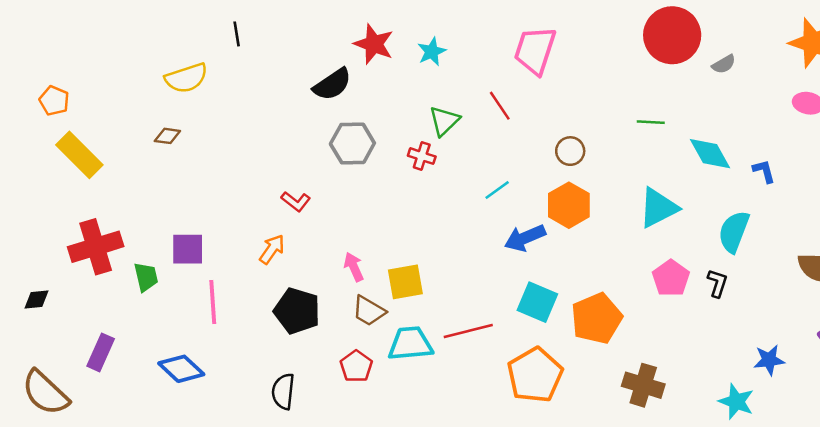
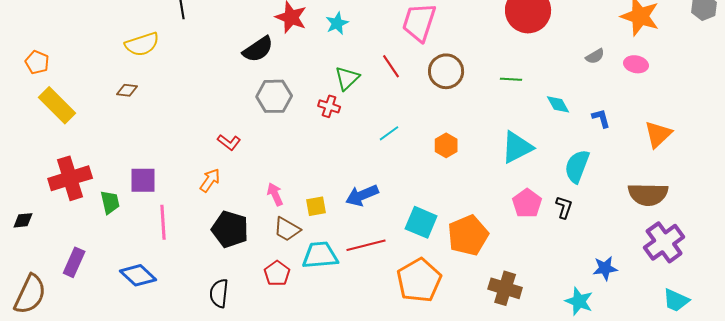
gray semicircle: (724, 64) -> (595, 56), moved
brown circle: (570, 151) -> (446, 71), moved, size x1.5
cyan diamond: (710, 154) -> (558, 104), size x0.7
orange hexagon: (569, 205) -> (446, 145), size x0.7
blue arrow: (525, 238) -> (362, 195), moved
yellow square: (405, 282) -> (316, 206), size x0.7
brown semicircle: (45, 393) -> (30, 294), turned -108

